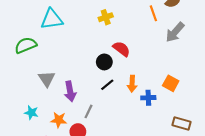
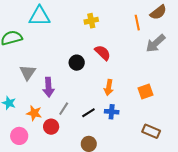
black circle: (104, 62) -> (77, 63), moved
orange square: (171, 83) -> (145, 92), turned 35
black line: (107, 85) -> (88, 113), moved
blue cross: (148, 98) -> (112, 112), moved

